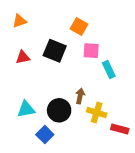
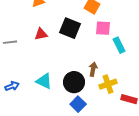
cyan triangle: (26, 109) -> (44, 81), turned 36
yellow cross: (97, 113) -> (108, 84), turned -36
blue square: (45, 135) -> (78, 104), moved

